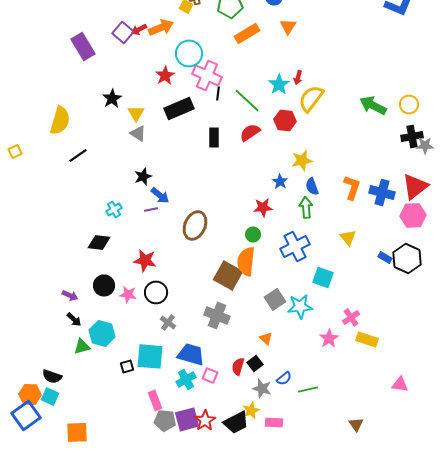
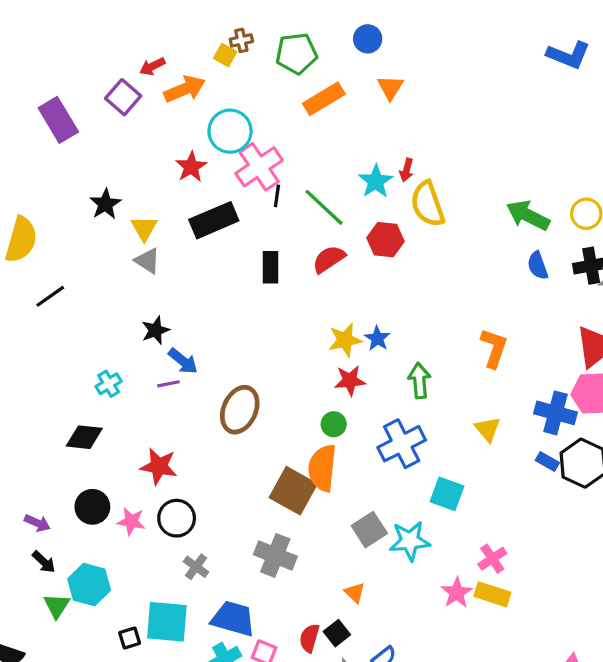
red arrow: (139, 29) -> (152, 66), moved
pink cross: (207, 75) -> (259, 167), turned 32
yellow semicircle: (311, 98) -> (428, 204), turned -56
yellow star: (302, 160) -> (345, 340), moved
blue semicircle: (312, 186) -> (538, 266), moved
blue cross: (382, 192) -> (555, 413), moved
yellow rectangle: (367, 339) -> (492, 594), moved
green triangle: (82, 346) -> (57, 606), turned -42

